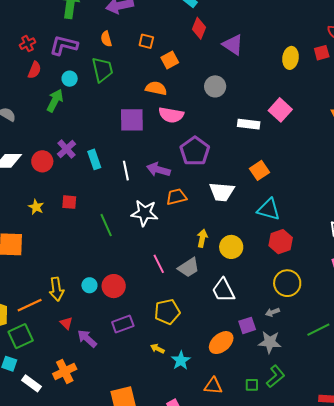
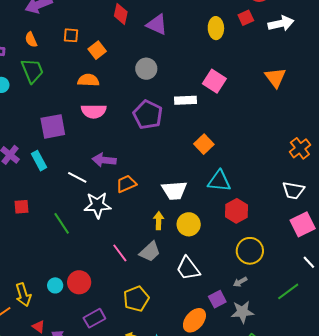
pink semicircle: (171, 115) -> (94, 111), moved
purple square: (132, 120) -> (53, 126), moved
purple pentagon: (195, 151) -> (148, 115), moved
white line: (126, 171) -> (77, 177), moved, turned -42
white trapezoid: (222, 192) -> (174, 190), moved

